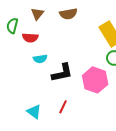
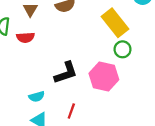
cyan semicircle: (40, 59) -> (37, 97), moved

